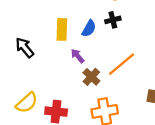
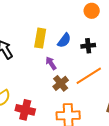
black cross: (113, 20) -> (88, 46), moved

